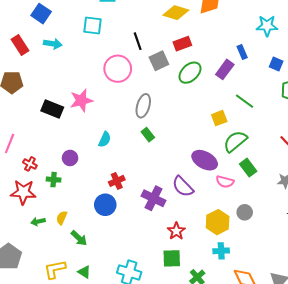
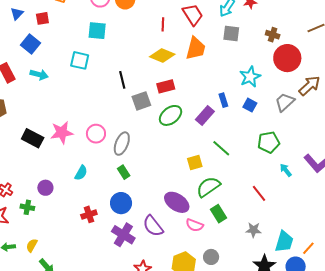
cyan star: (267, 26) -> (250, 77), turned -30
blue square: (276, 64) -> (250, 105), moved
pink circle: (118, 69) -> (96, 134), moved, size x0.7
blue circle: (105, 205) -> (121, 203), moved

